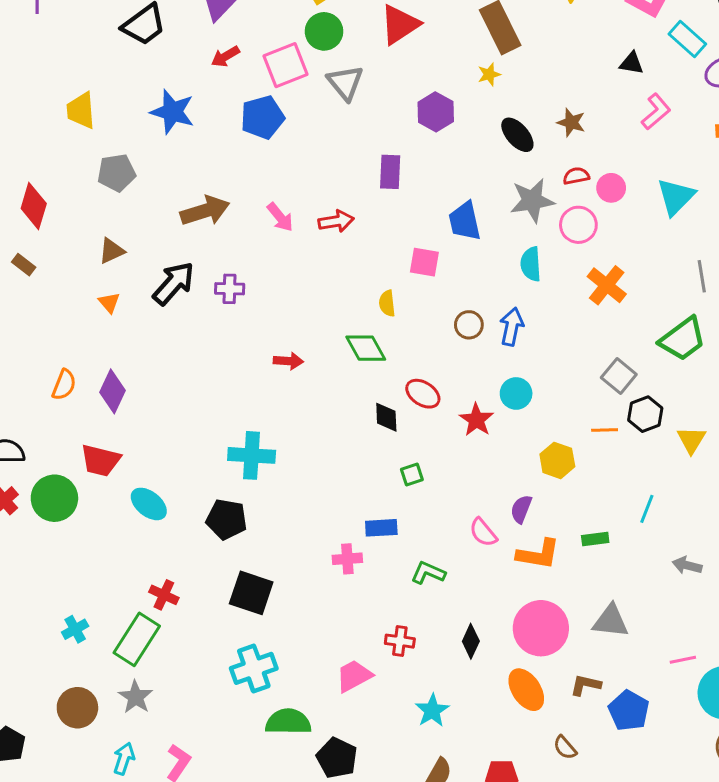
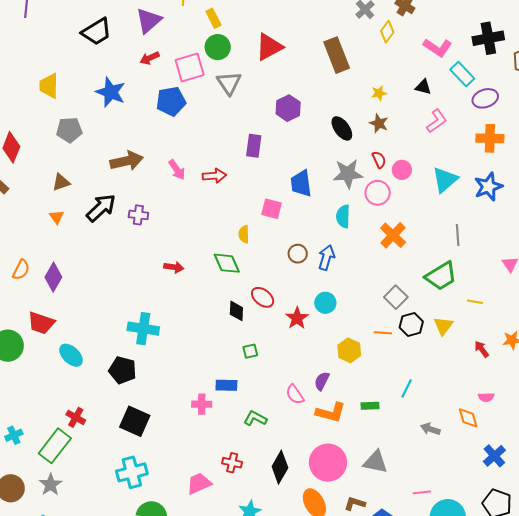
yellow star: (489, 74) -> (379, 93), moved
red semicircle: (576, 176) -> (379, 160), turned 72
yellow triangle: (691, 440) -> (443, 326), moved
black diamond: (471, 641) -> (280, 467), size x1.4

